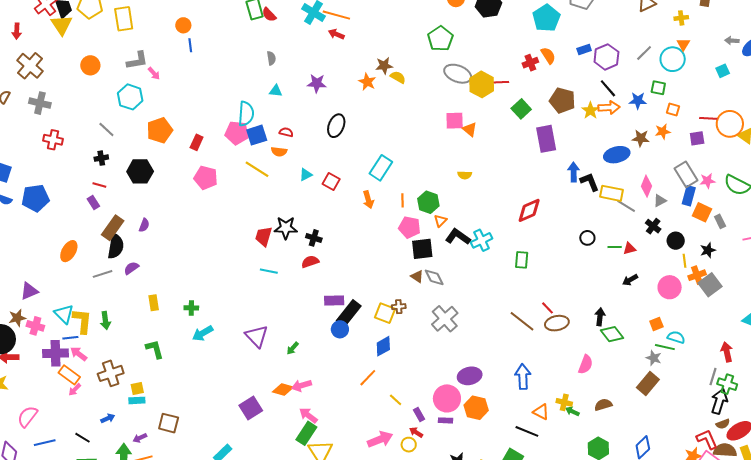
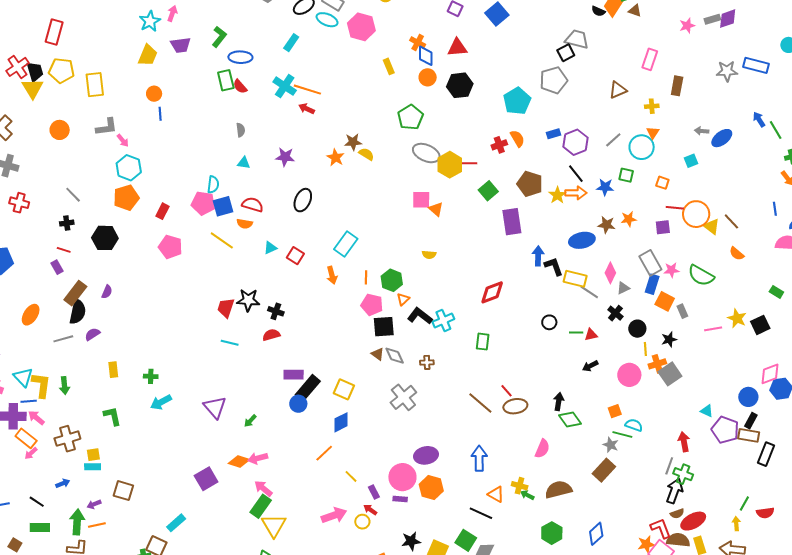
cyan hexagon: (130, 97) -> (129, 168), moved
orange square: (673, 110) -> (662, 183), moved
cyan semicircle: (246, 114) -> (213, 185), size x0.7
red semicircle: (286, 132) -> (253, 205), size x1.5
brown cross: (399, 307) -> (427, 362), moved
brown semicircle: (603, 405) -> (558, 490), size x1.5

